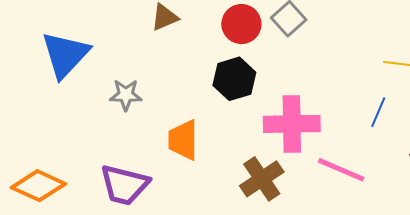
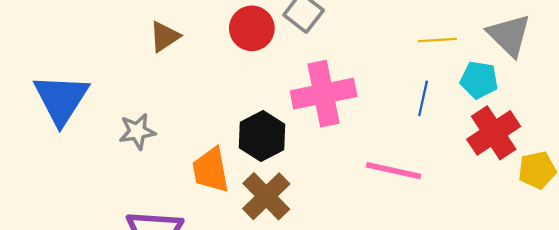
black hexagon: (234, 79) -> (262, 136), moved
pink cross: (292, 124) -> (324, 94), moved
brown cross: (262, 179) -> (266, 196), moved

